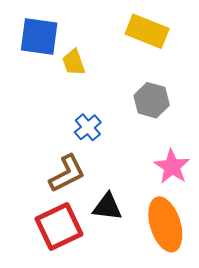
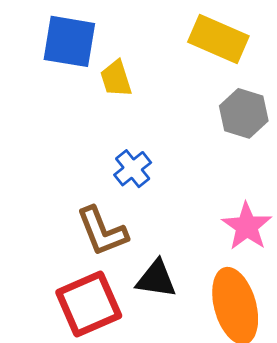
gray hexagon: (152, 100) -> (244, 113), moved
brown L-shape: (67, 173) -> (102, 231), turned 93

